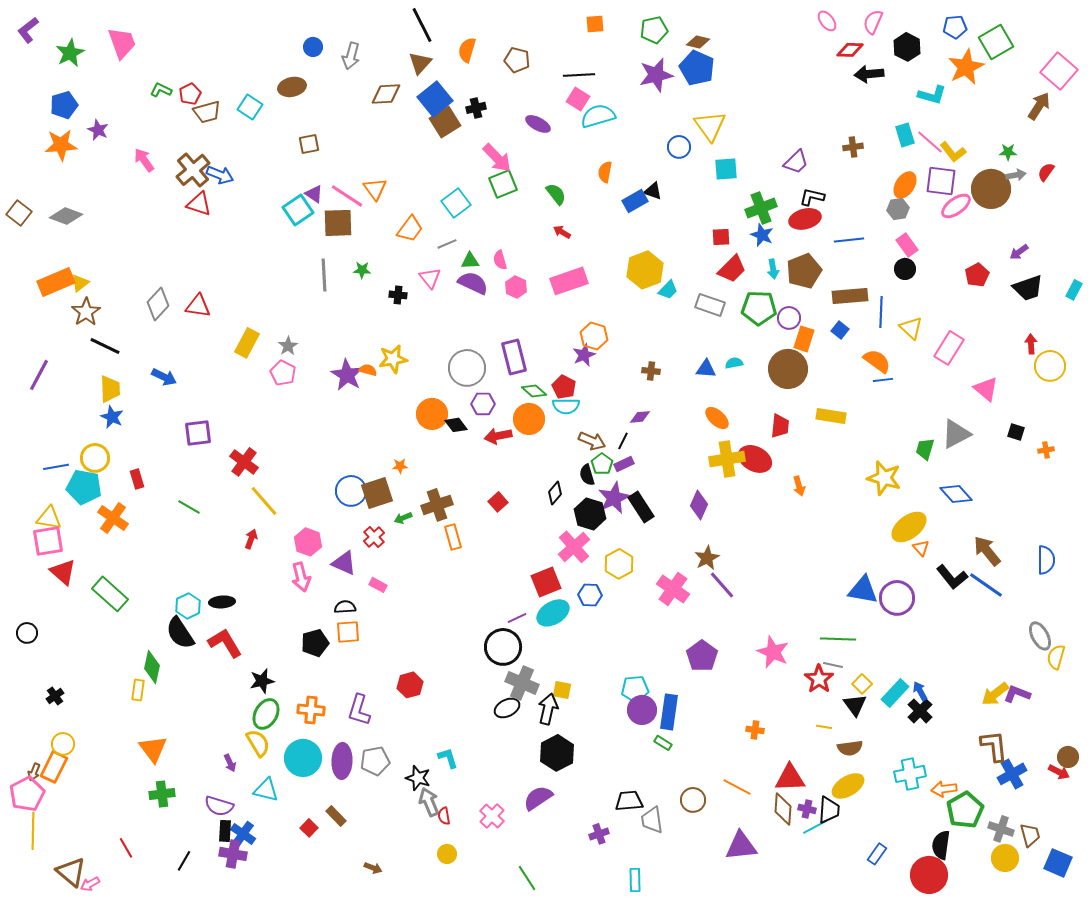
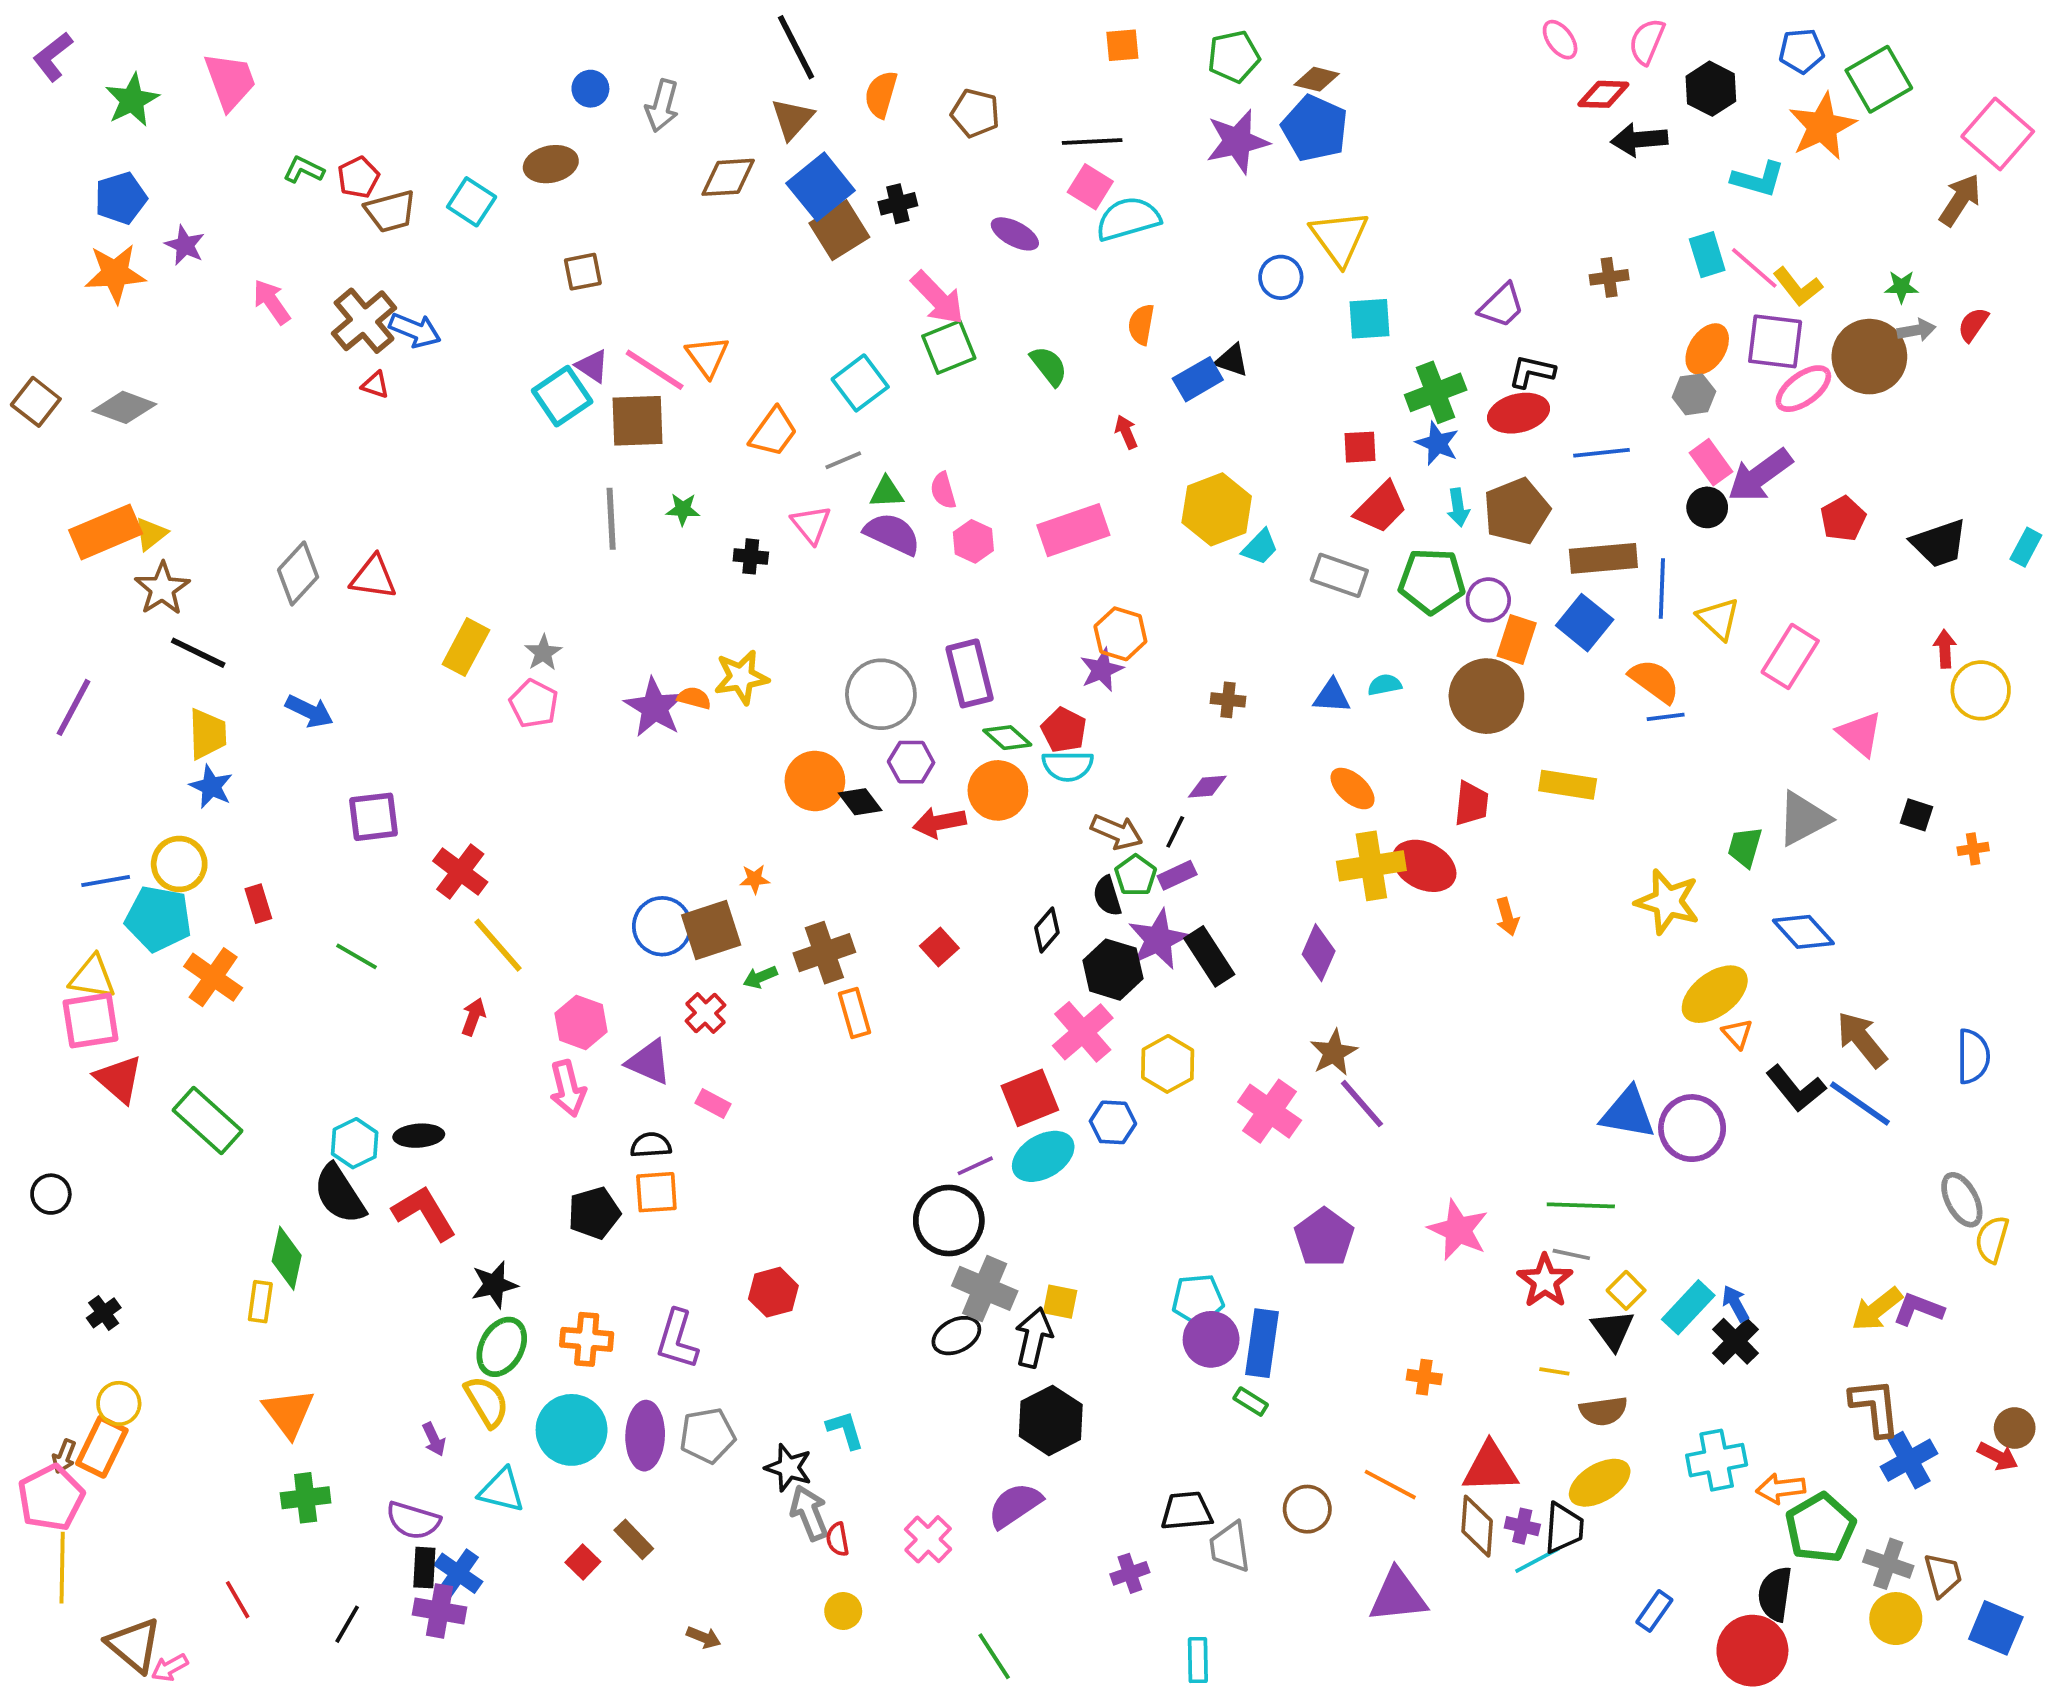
red triangle: (199, 204) -> (375, 385), size x0.6
red arrow: (562, 232) -> (1126, 432), moved, turned 36
purple arrow: (1019, 252) -> (1760, 475), moved, size x1.8
blue square: (840, 330) -> (1585, 623), size x1.6

